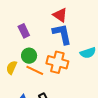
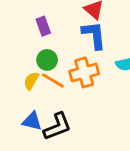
orange cross: (57, 62) -> (84, 72), turned -35
yellow semicircle: (12, 68) -> (31, 81), moved

